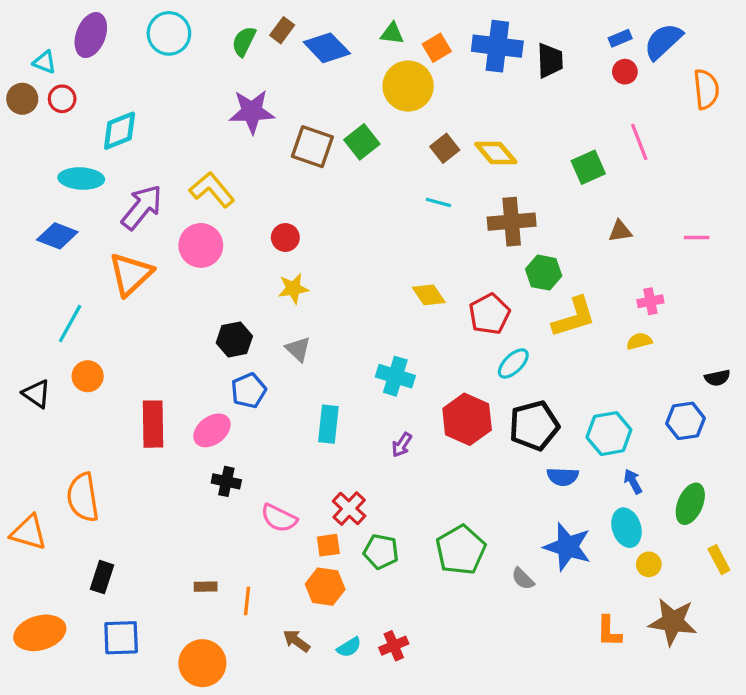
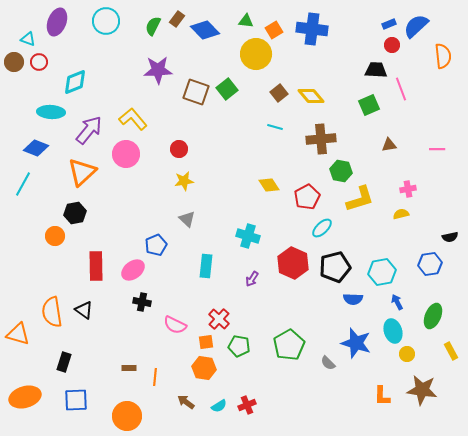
black trapezoid: (550, 61) -> (376, 70), moved, turned -85
cyan line: (70, 324) -> (23, 184), moved
black hexagon: (234, 340) -> (75, 213), moved
black triangle: (37, 394) -> (84, 310), moved

